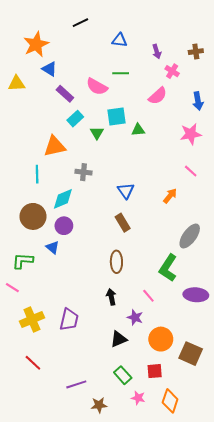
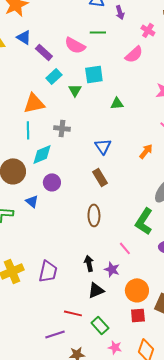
purple arrow: (157, 52) -> (120, 12), moved
blue triangle: (49, 69) -> (24, 37), moved
green triangle: (138, 130) -> (117, 103), moved
cyan line: (37, 174) -> (28, 130), moved
purple circle: (64, 226) -> (52, 182), moved
black arrow: (111, 297) -> (89, 263), moved
red line: (33, 363) -> (73, 313), moved, turned -30
red square: (155, 371) -> (138, 315), moved

